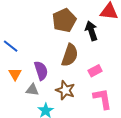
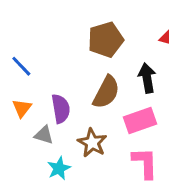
black arrow: (91, 31) -> (147, 78), moved
pink rectangle: (95, 71) -> (140, 120), size x1.5

